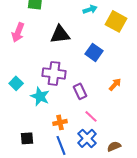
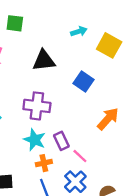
orange arrow: (115, 84) -> (108, 119), size x1.5
purple rectangle: (80, 91) -> (61, 141), moved
cyan star: (40, 96) -> (35, 140), moved

